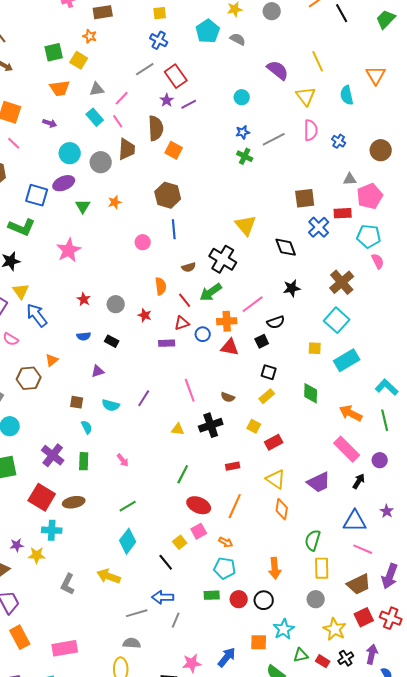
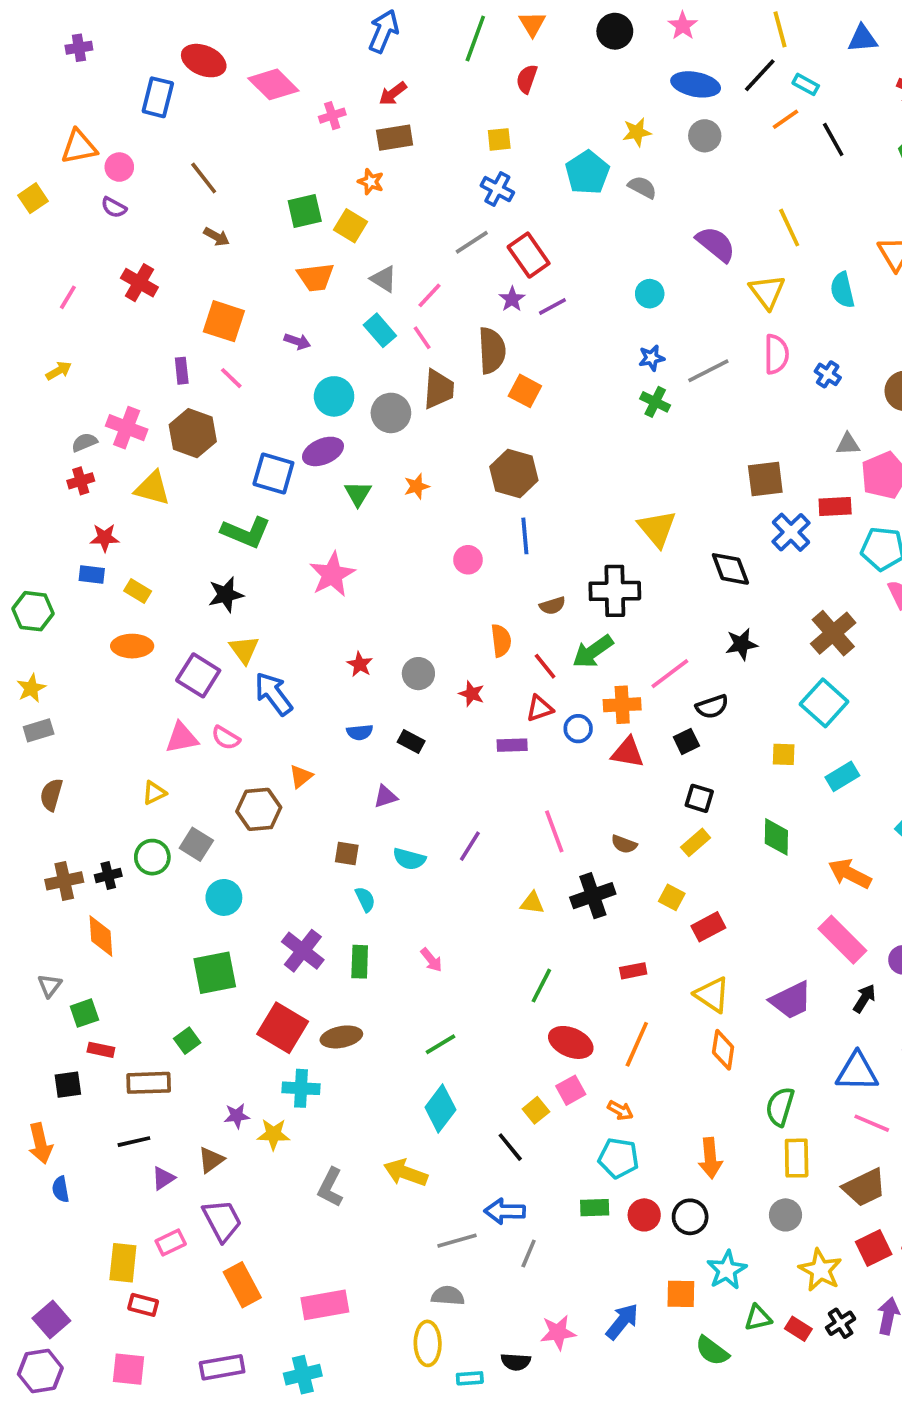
gray triangle: (97, 89) -> (384, 279), turned 42
black cross: (223, 259) -> (615, 591), turned -32
cyan rectangle: (347, 360) -> (842, 776), size x0.7

